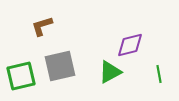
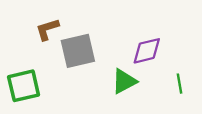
gray square: (60, 66) -> (78, 51), moved

